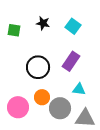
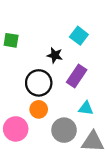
black star: (43, 23) -> (55, 55), moved
orange circle: (42, 97) -> (39, 109), moved

